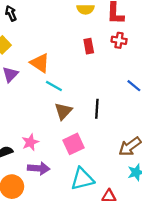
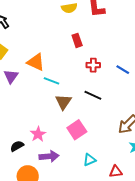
red cross: (119, 40) -> (93, 65), moved
black line: (97, 109) -> (93, 95), turned -60
cyan triangle: (82, 179) -> (89, 160), size x0.6

